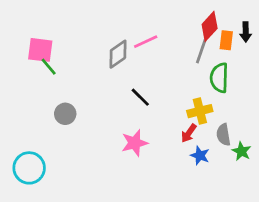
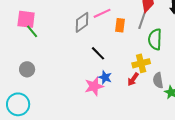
orange rectangle: (226, 40) -> (120, 25), moved
gray circle: (65, 114) -> (27, 69), moved
blue star: (200, 155) -> (105, 77), moved

